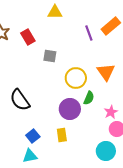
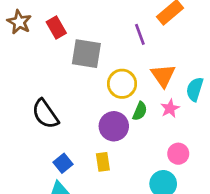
purple line: (89, 33) -> (140, 34), moved
gray square: (50, 56) -> (86, 54), size x1.6
pink star: (111, 112) -> (170, 108), moved

